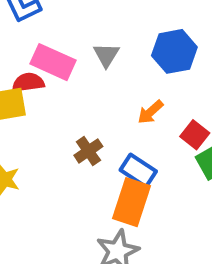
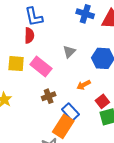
pink rectangle: (53, 62) -> (41, 66), moved
red semicircle: (28, 82) -> (29, 35), moved, turned 84

